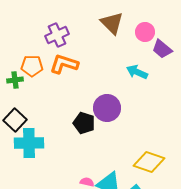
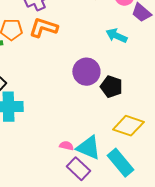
black pentagon: (84, 123) -> (111, 87), moved

